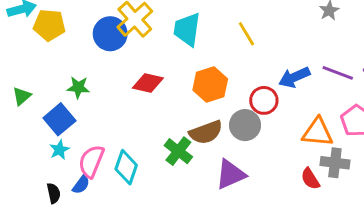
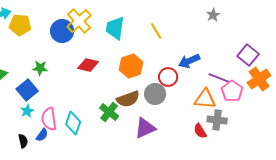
purple line: (338, 73) -> (219, 78), moved
pink semicircle: (91, 161) -> (49, 119), turned -30

